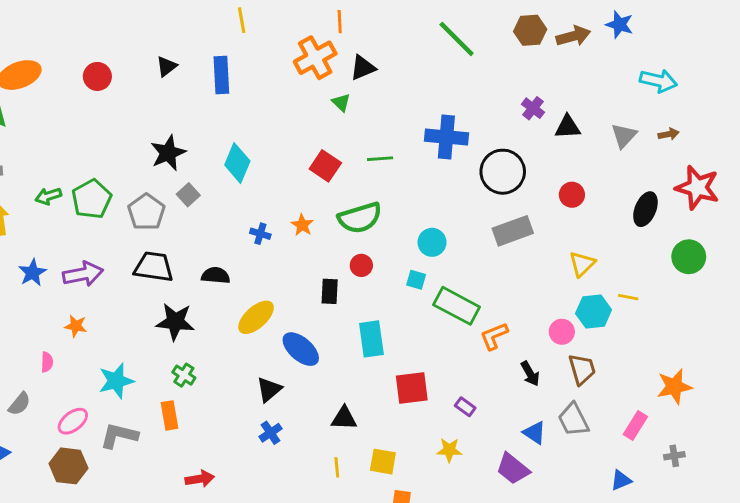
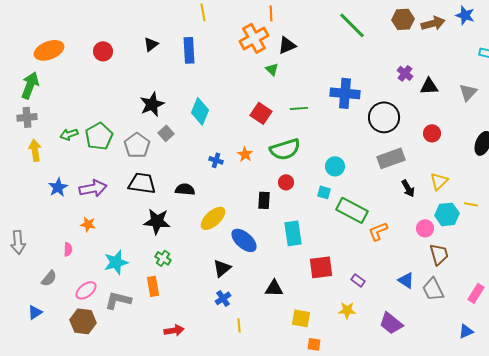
black arrow: (530, 374) -> (408, 188), moved
blue triangle: (534, 433) -> (406, 280), moved
yellow line: (337, 467) -> (239, 325), moved

